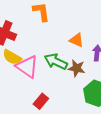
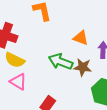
pink triangle: (27, 67) -> (18, 82), moved, size x0.7

